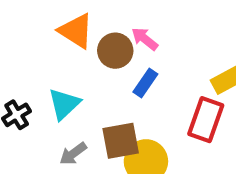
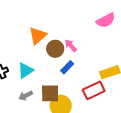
orange triangle: (76, 31) -> (38, 36), turned 36
red rectangle: (206, 120) -> (94, 90), turned 35

